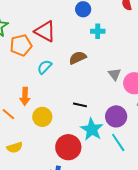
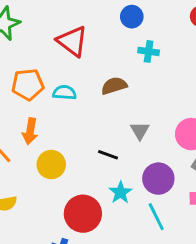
orange pentagon: (21, 45) -> (28, 84), moved
cyan semicircle: (45, 67) -> (64, 93), turned 42
gray triangle: (115, 74) -> (140, 131), moved
cyan star: (92, 129) -> (121, 192), size x0.7

